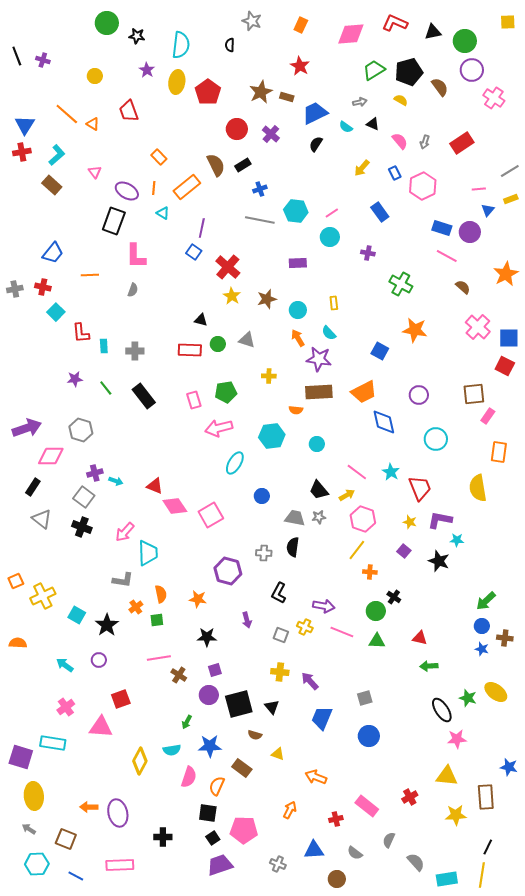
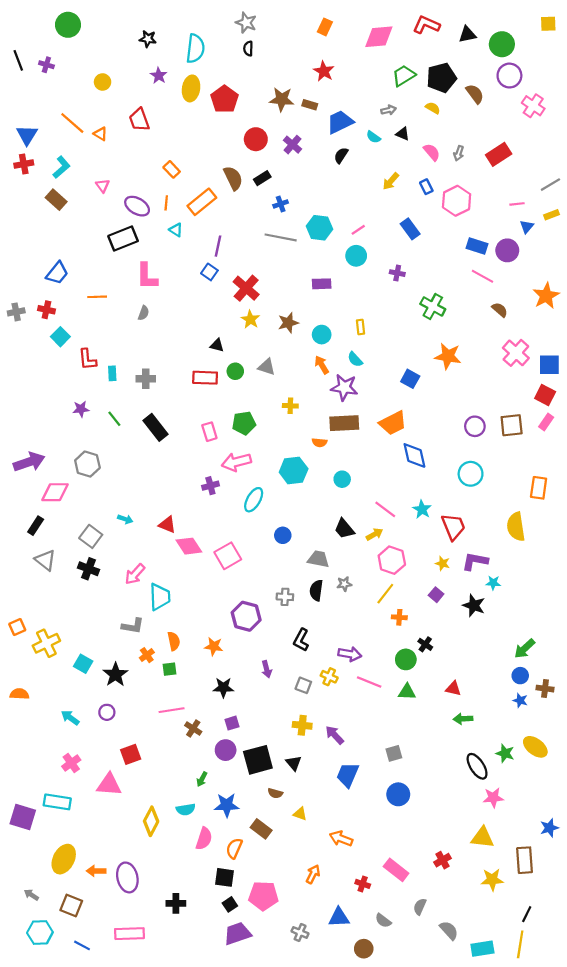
gray star: (252, 21) -> (246, 23), moved
green circle: (107, 23) -> (68, 25), moved
brown star: (261, 92) -> (282, 99), turned 30
black rectangle: (114, 221) -> (123, 238), turned 48
purple circle: (419, 395) -> (475, 426), moved
pink rectangle: (488, 416) -> (546, 422), moved
purple cross: (95, 473) -> (210, 486), moved
gray star: (319, 517) -> (344, 584), moved
blue star: (509, 767) -> (549, 828), turned -30
yellow ellipse: (34, 796) -> (64, 859), moved, turned 32
red cross: (336, 819) -> (363, 884), turned 32

